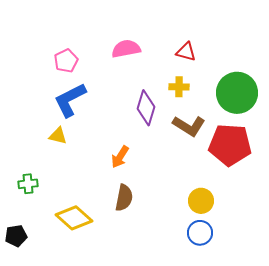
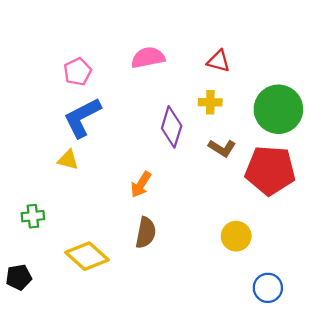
brown L-shape: (189, 126) -> (222, 148), size x0.7
blue circle: (200, 233) -> (268, 288), moved

